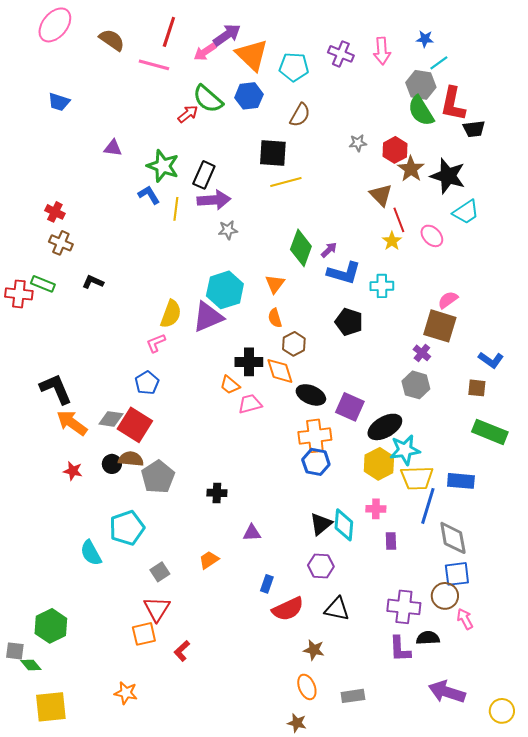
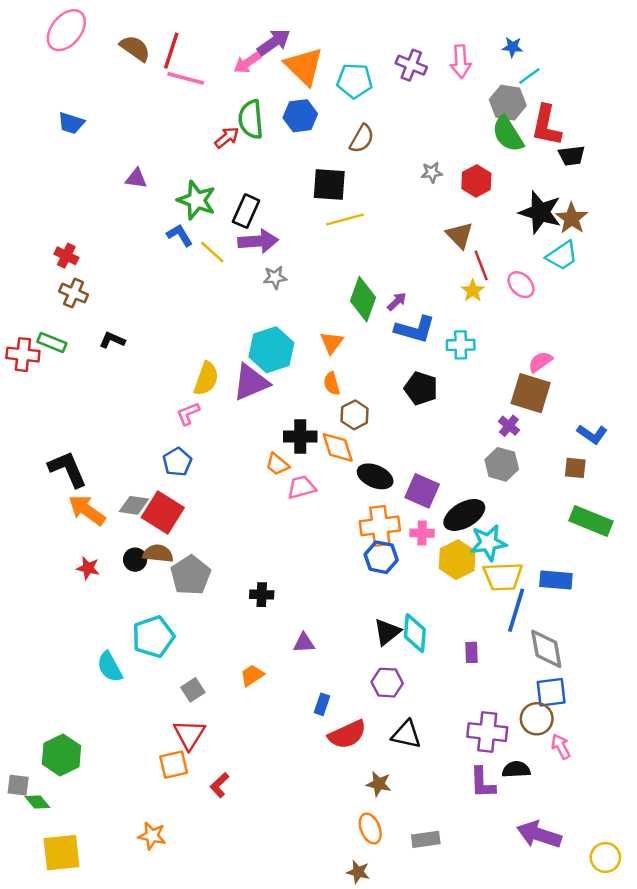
red line: (169, 32) -> (171, 51), moved
green semicircle: (208, 99) -> (251, 119), turned 44
brown star: (411, 169) -> (572, 218), moved
yellow line: (176, 209) -> (212, 252), turned -55
pink cross: (376, 509) -> (422, 533), moved

